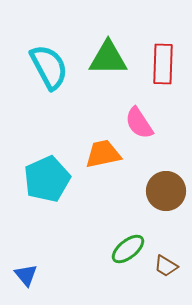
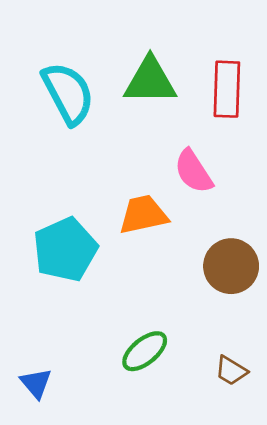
green ellipse: (128, 249) -> (145, 351), moved

